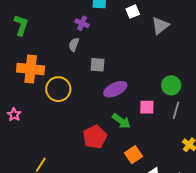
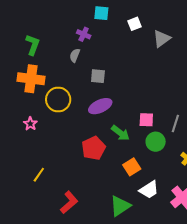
green L-shape: (21, 25) -> (33, 45), moved
green circle: (171, 85) -> (156, 142), moved
purple ellipse: (115, 89) -> (100, 106), moved
pink star: (14, 115) -> (30, 124), moved

